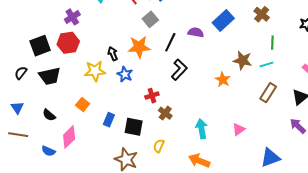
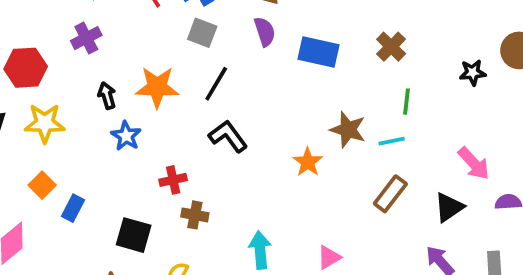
purple cross: (72, 17) -> (86, 38), moved
gray square: (150, 19) -> (202, 33), moved, turned -35
blue rectangle: (223, 21) -> (319, 52), turned 50
purple semicircle: (196, 32) -> (265, 32), moved, turned 56
black L-shape: (179, 70) -> (228, 136), turned -85
yellow star: (95, 71) -> (45, 123), moved
brown cross: (165, 113) -> (195, 215), turned -32
blue rectangle: (109, 120) -> (73, 208), moved

